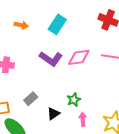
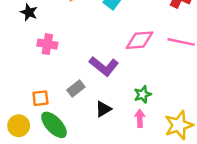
purple L-shape: (51, 59) -> (104, 66), moved
green star: (74, 100) -> (143, 94), moved

